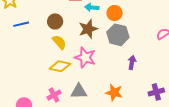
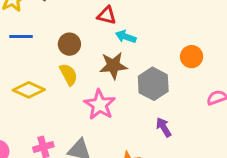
orange circle: (115, 13) -> (192, 57), moved
purple arrow: (132, 62) -> (164, 127), turned -56
yellow diamond: (60, 66) -> (29, 90), moved

